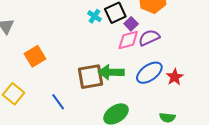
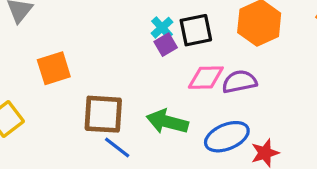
purple square: (131, 24) -> (166, 45), moved
brown square: (90, 77) -> (103, 114), moved
blue line: (58, 102) -> (117, 148), moved, turned -30

